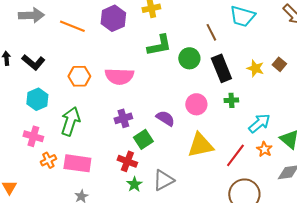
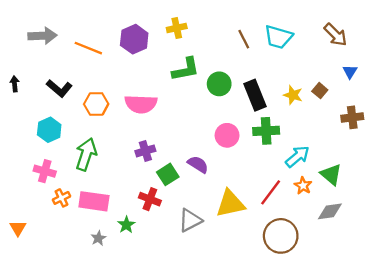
brown line: (211, 32) -> (244, 39), moved
black L-shape: (33, 62) -> (59, 88), moved
green cross: (231, 100) -> (266, 131), size x1.6
purple semicircle: (165, 118) -> (198, 164), moved
yellow triangle: (200, 145) -> (230, 204), moved
green star: (134, 184) -> (126, 225), moved

